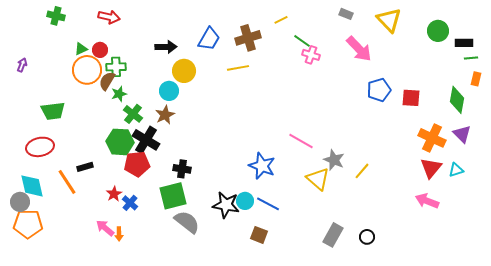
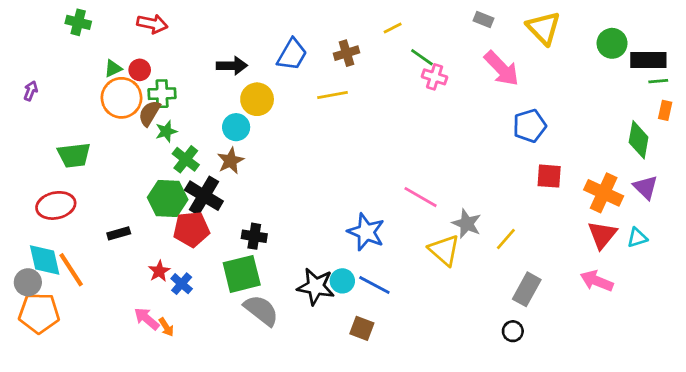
brown cross: (248, 38) -> (346, 53), size x0.7
black rectangle: (464, 43) -> (648, 60), size x1.4
red square: (411, 98) -> (549, 176), moved
orange line: (67, 182) -> (71, 270), moved
orange arrow: (119, 234) -> (166, 327), turned -32
gray rectangle: (333, 235) -> (527, 289), moved

